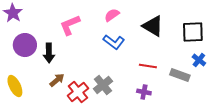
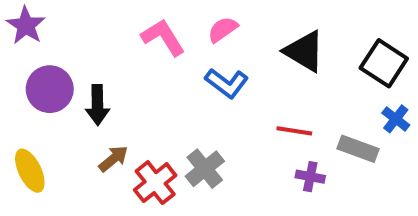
pink L-shape: (70, 25) -> (163, 37), moved, turned 80
black square: (193, 32) -> (384, 63), turned 35
purple cross: (144, 92) -> (310, 177), moved

